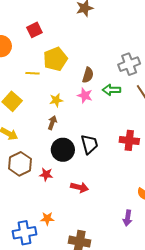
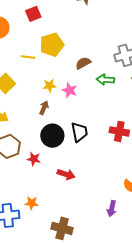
brown semicircle: (88, 75) -> (83, 63), turned -140
pink star: (85, 95) -> (70, 90), moved

